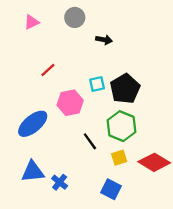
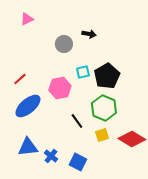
gray circle: (75, 17) -> (64, 44), moved
red line: (48, 70) -> (20, 79), moved
blue square: (111, 189) -> (78, 162), moved

